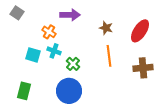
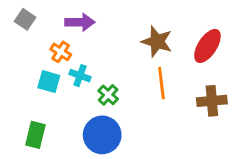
purple arrow: (70, 15) -> (80, 22), moved
brown star: (106, 28) -> (157, 42), size x1.5
orange cross: (49, 32) -> (61, 52), moved

